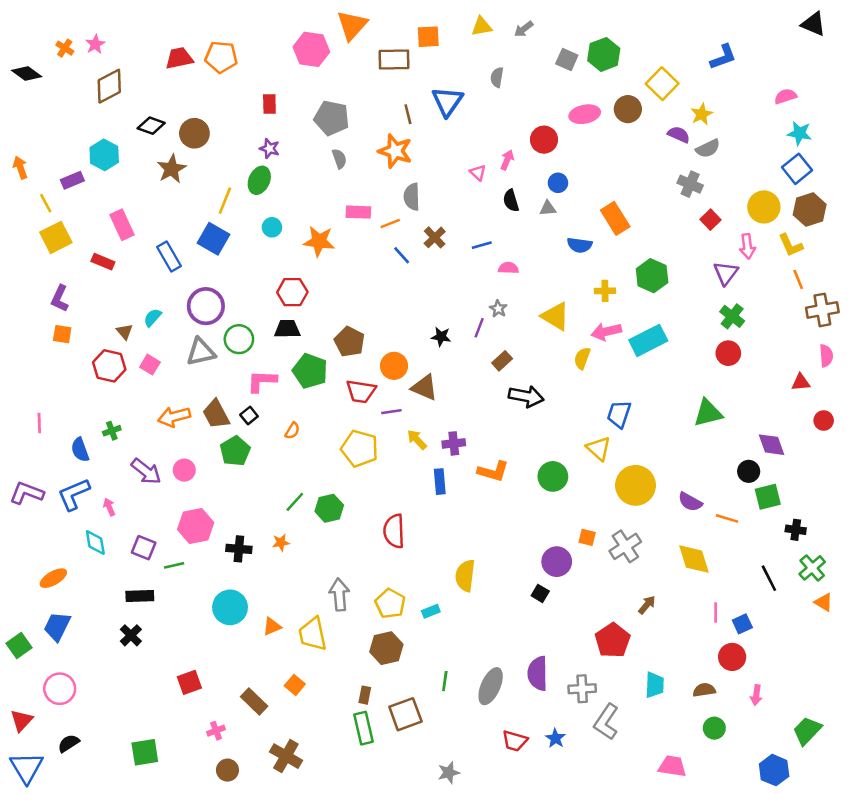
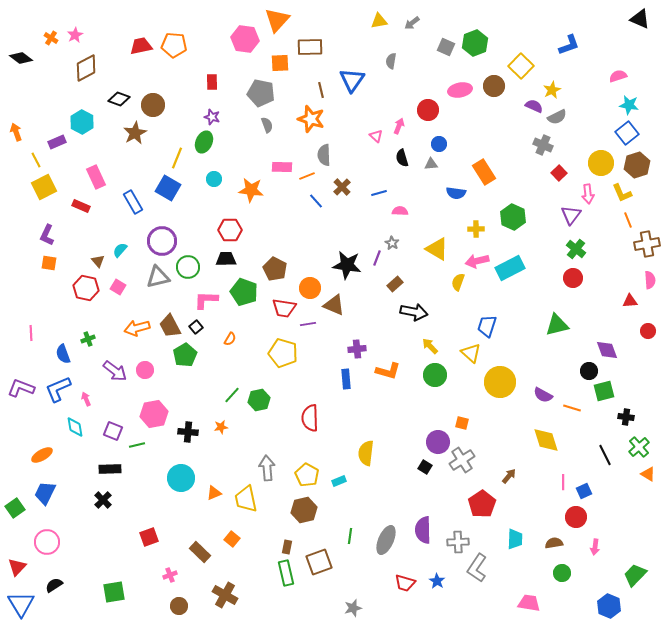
orange square: (428, 37) -> (280, 63), moved
black star: (441, 337) -> (347, 265), size x1.8
yellow arrow: (417, 440) -> (430, 346), moved
gray cross: (625, 546) -> (462, 460), moved

